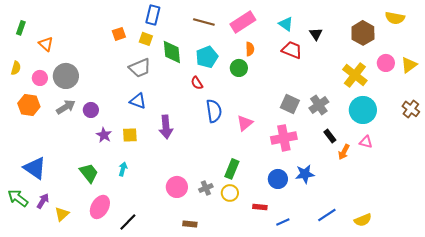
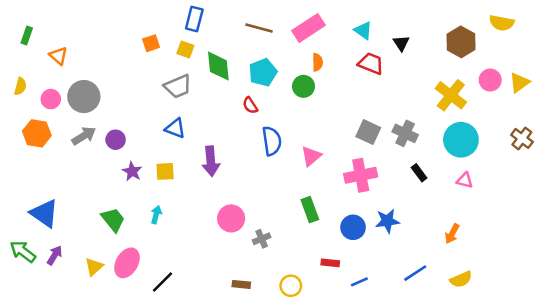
gray cross: (319, 105) -> (405, 133), turned -30
orange arrow: (344, 152) -> (452, 234), moved
green rectangle: (232, 169) -> (310, 210), moved, turned -42
pink circle: (177, 187) -> (231, 218), moved
yellow circle: (230, 193) -> (291, 286), moved
yellow triangle: (62, 214) -> (94, 267), moved

